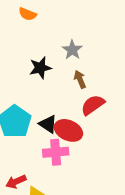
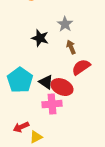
black star: (40, 68) -> (40, 38), turned 30

